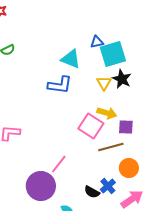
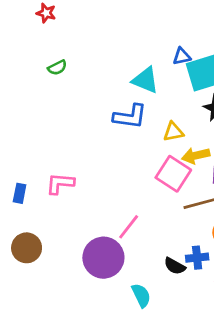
yellow triangle: (104, 83) -> (173, 132), moved, turned 49
yellow arrow: (107, 113) -> (196, 156), turned 150
blue cross: (108, 186) -> (197, 258), turned 35

